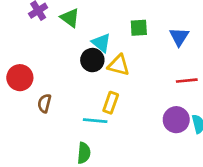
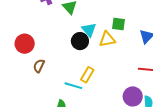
yellow triangle: (119, 65) -> (107, 39), moved, turned -36

